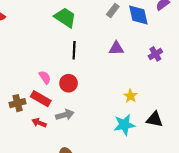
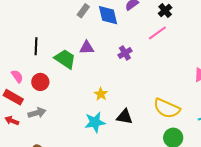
green trapezoid: (65, 17) -> (65, 59), moved
black line: (74, 50) -> (36, 46), moved

